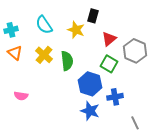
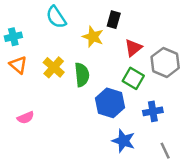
cyan semicircle: (44, 25) -> (56, 17), moved
pink semicircle: (21, 96) -> (26, 118), turned -32
blue cross: (115, 97) -> (153, 111), moved
blue star: (90, 111) -> (123, 141), moved

